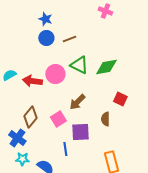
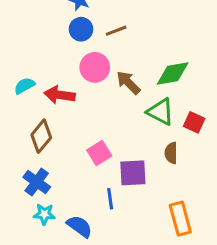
green triangle: (79, 65) -> (160, 112), moved
pink circle: (55, 74) -> (95, 67), moved
brown arrow: (77, 102) -> (128, 83), moved, turned 90
brown diamond: (30, 117) -> (41, 136), moved

